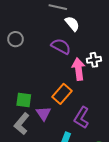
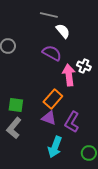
white cross: (94, 60) -> (84, 66), turned 32
purple triangle: (43, 113) -> (49, 118), moved, turned -35

